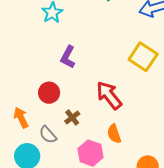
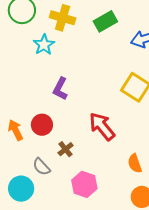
orange arrow: (21, 118) -> (16, 130), moved
orange semicircle: (114, 134) -> (135, 163), moved

